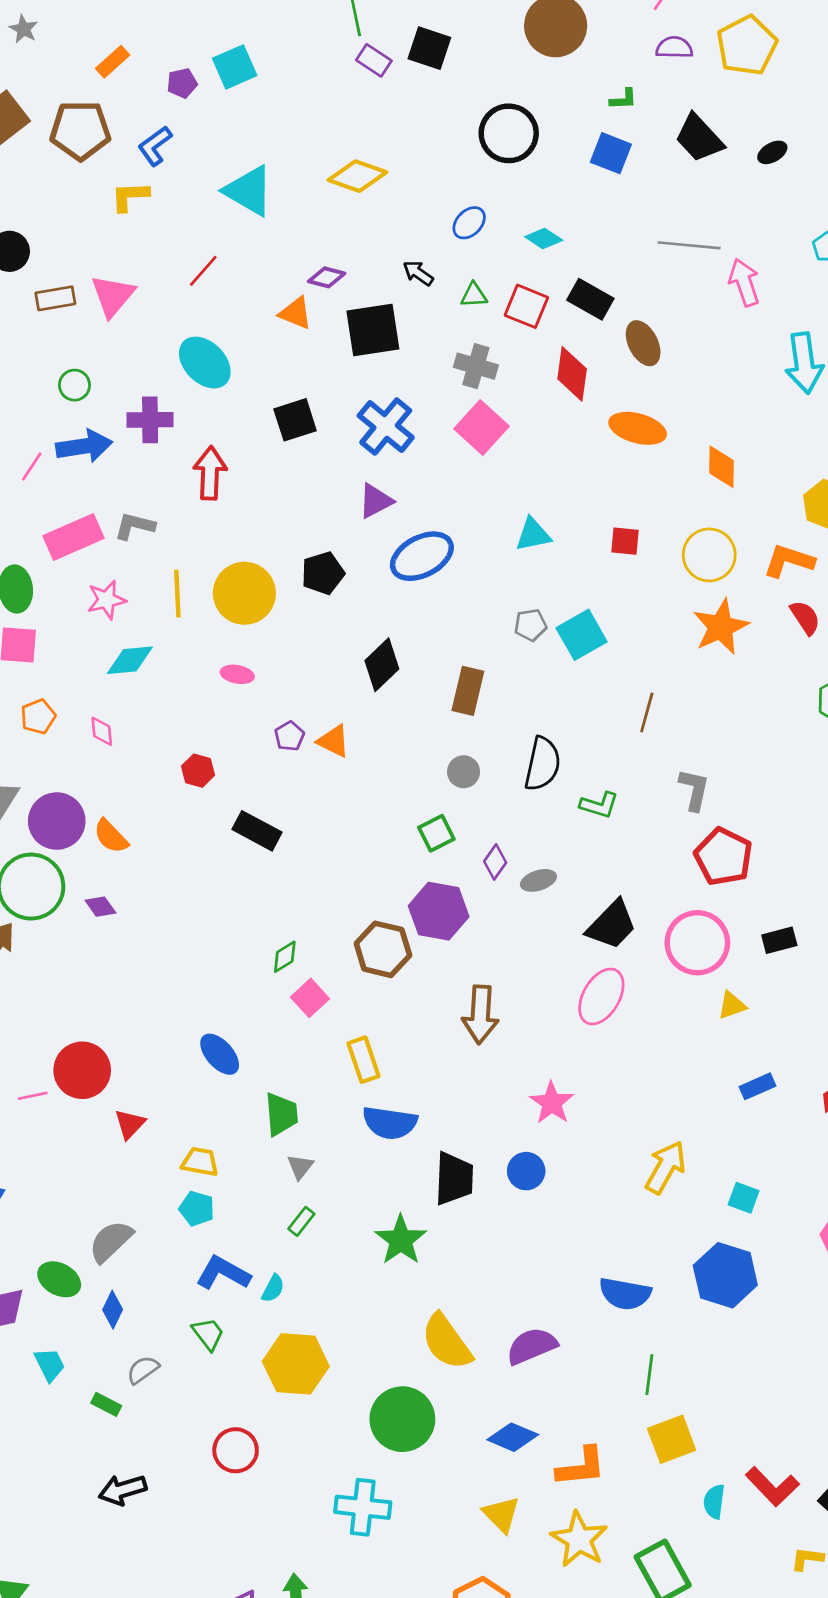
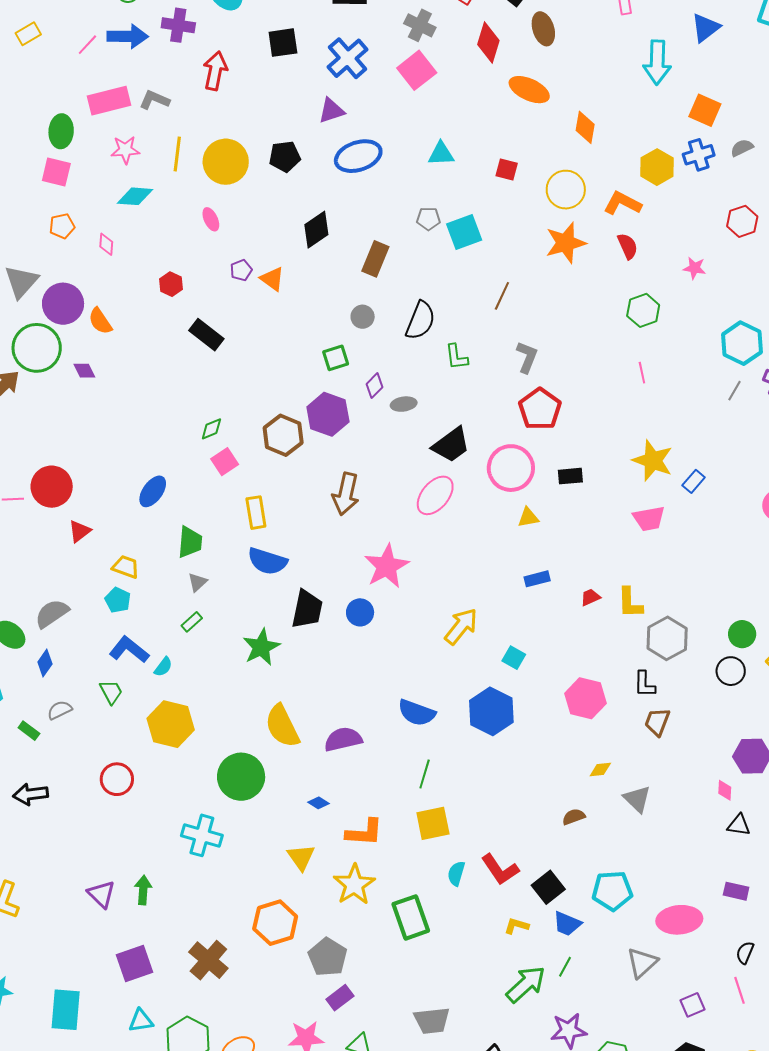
pink ellipse: (237, 674) -> (211, 219), turned 45
green L-shape: (599, 805) -> (456, 357), turned 56
blue ellipse: (220, 1054) -> (153, 491), turned 68
pink star: (552, 1103) -> (387, 566), size x1.4
blue diamond: (513, 1437) -> (319, 803), size x0.6

